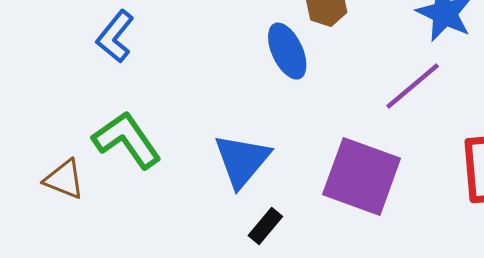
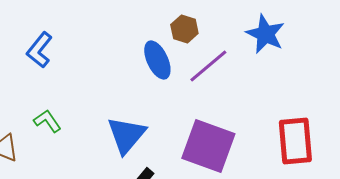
purple line: (413, 86) -> (208, 66), moved
green L-shape: (127, 140) -> (47, 121), size x0.6

